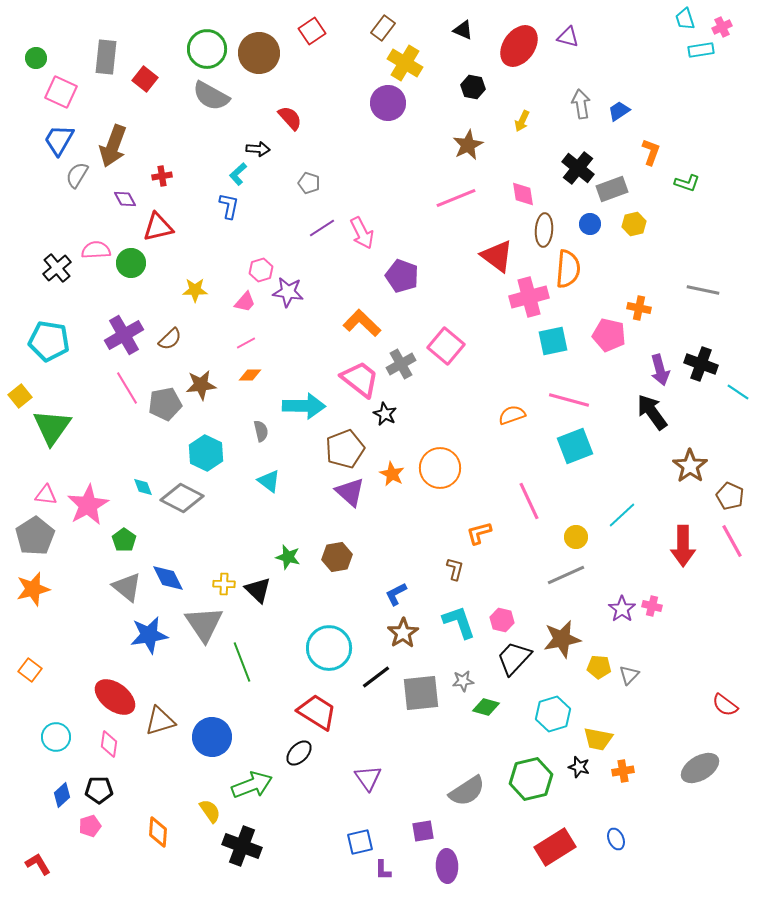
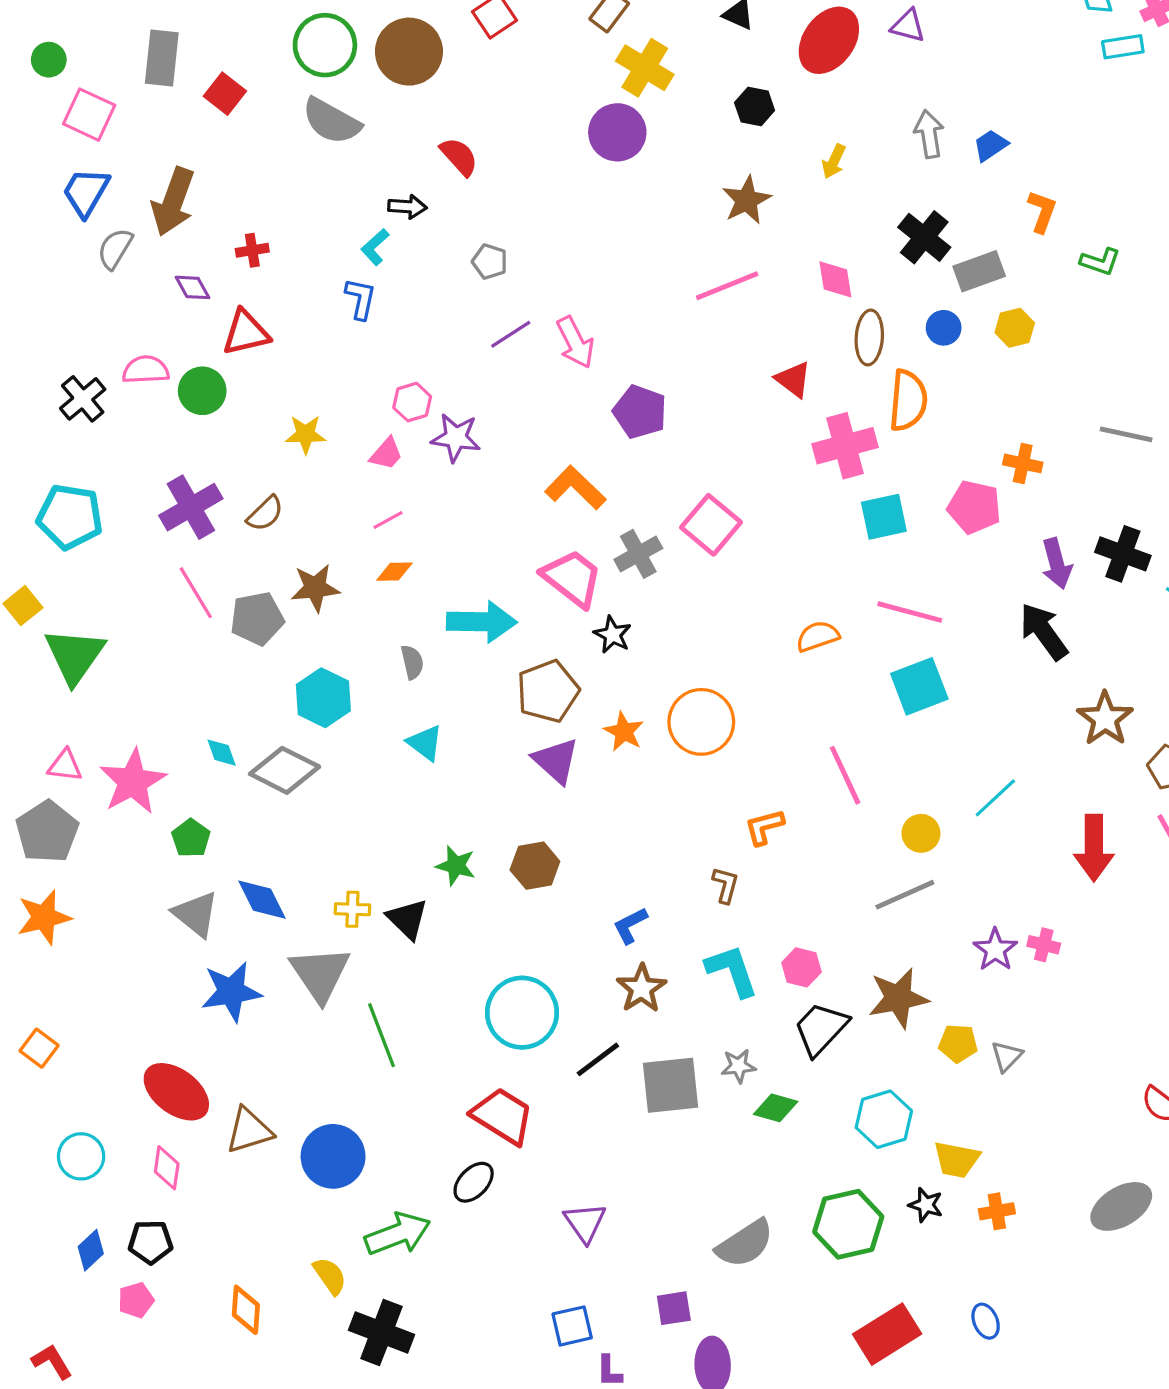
red triangle: (497, 256) -> (793, 379), size x0.7

